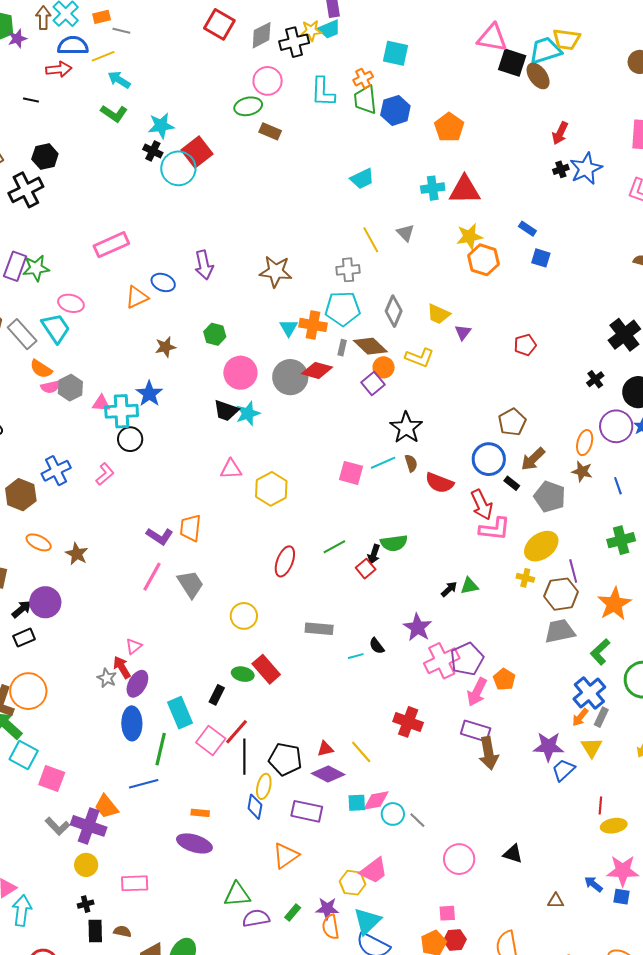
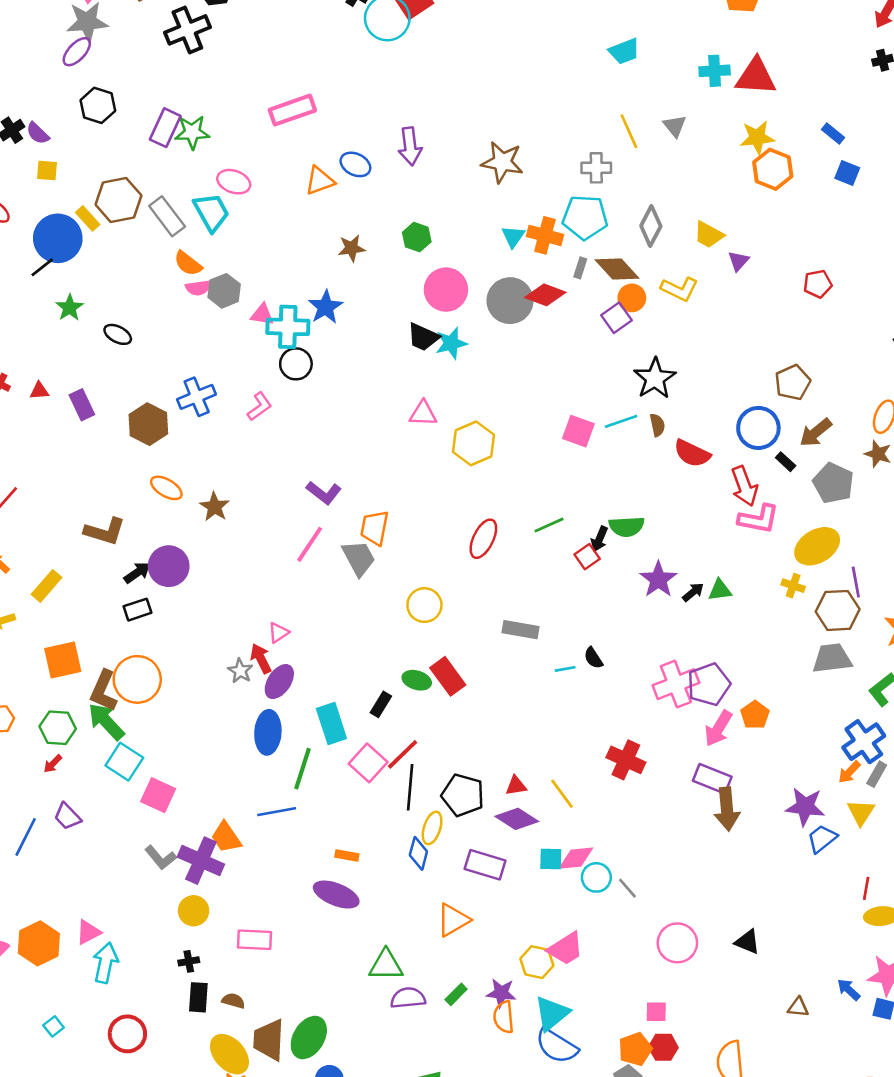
orange trapezoid: (190, 528) -> (374, 528), moved
purple star: (418, 627) -> (658, 580), moved

